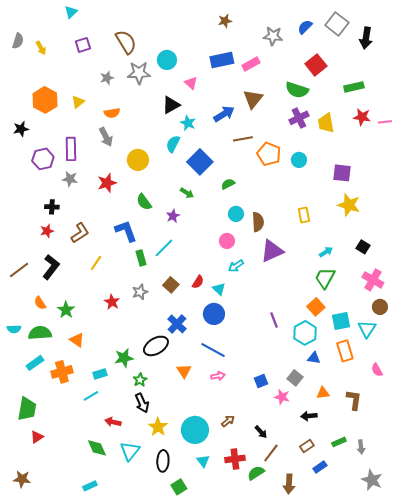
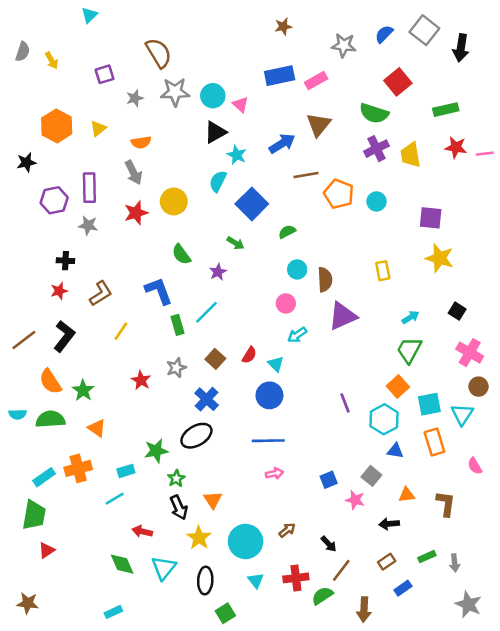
purple square: (83, 45) -> (105, 74), moved
cyan circle: (167, 60) -> (213, 96), moved
red star: (107, 183) -> (136, 213), moved
orange semicircle: (40, 303) -> (50, 382), size x1.5
blue cross: (177, 324) -> (207, 399), moved
blue line: (213, 350) -> (268, 441), turned -30
cyan rectangle: (35, 363) -> (44, 477), moved
orange triangle: (184, 371) -> (213, 500), moved

